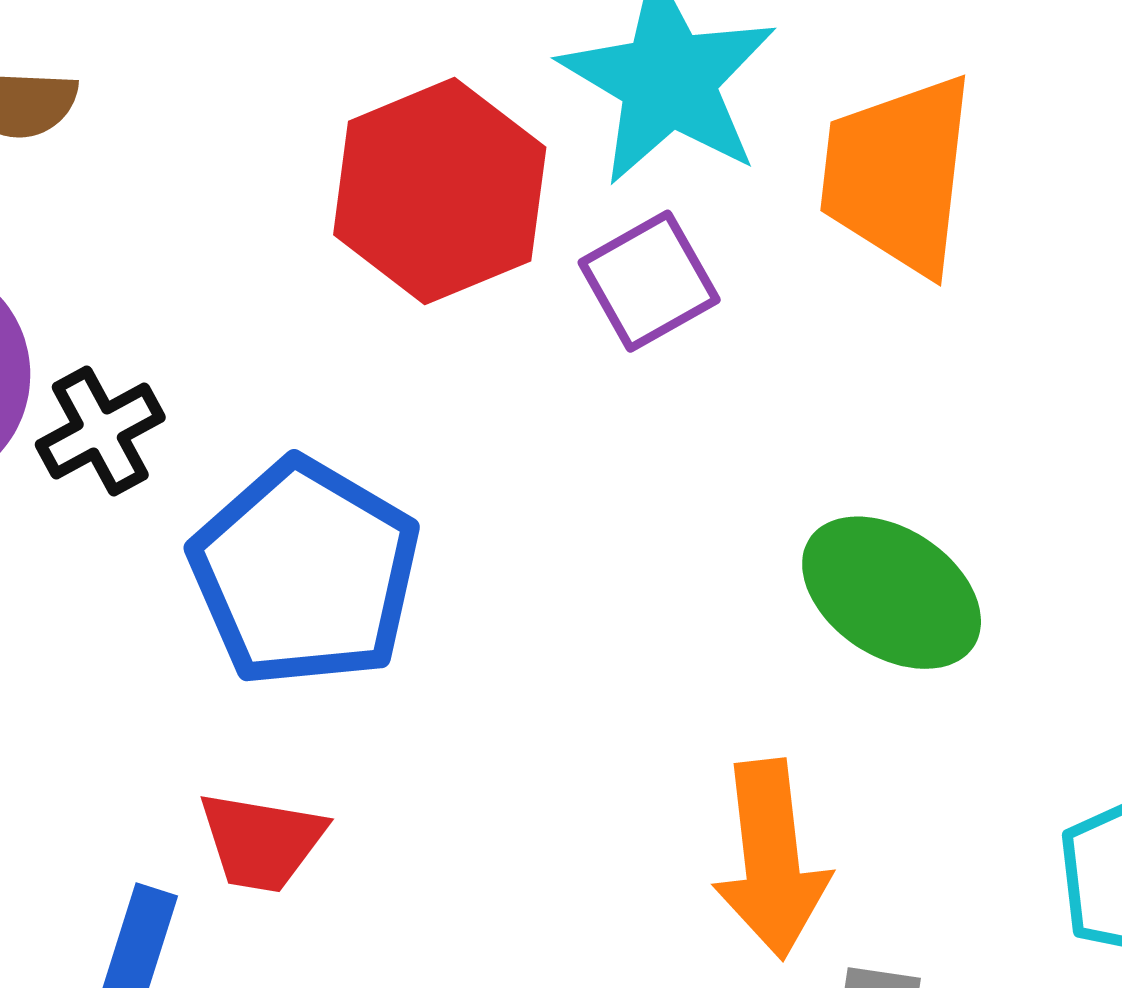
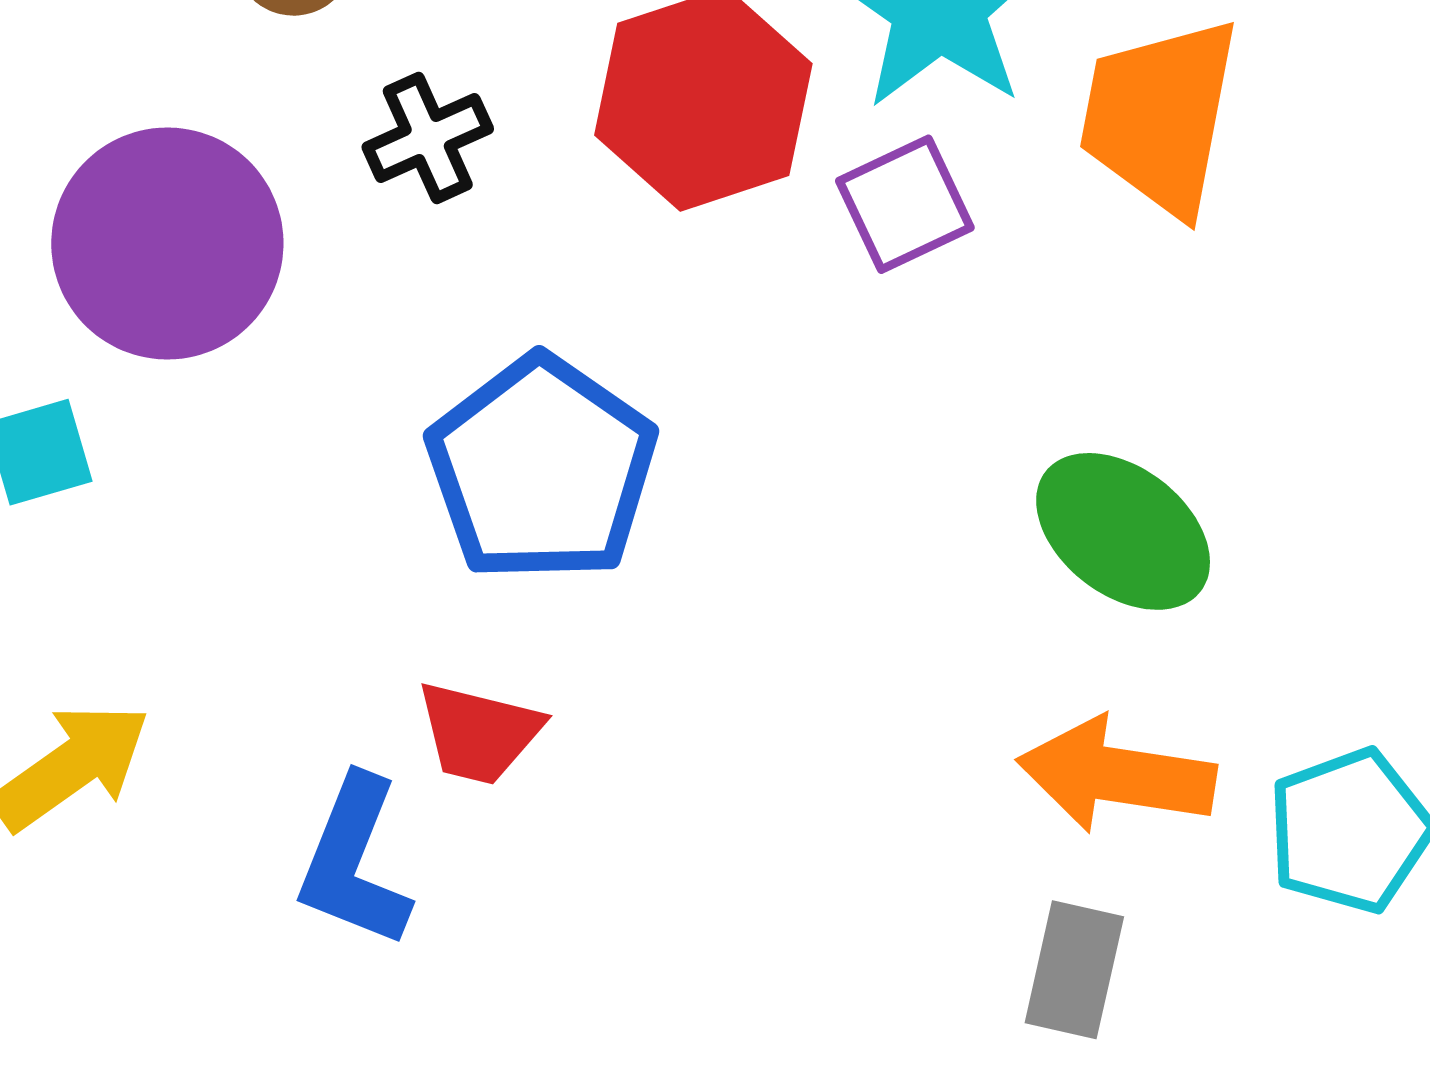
black cross: (100, 431) -> (428, 138), moved
orange arrow: (771, 859) -> (1117, 775), moved, turned 101

